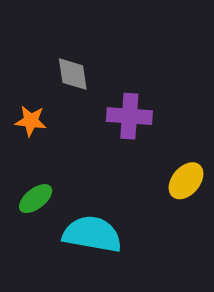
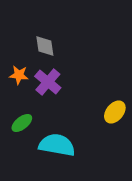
purple cross: (129, 116) -> (48, 82), moved, turned 36

